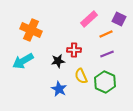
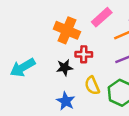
orange cross: (31, 30) -> (67, 30), moved

